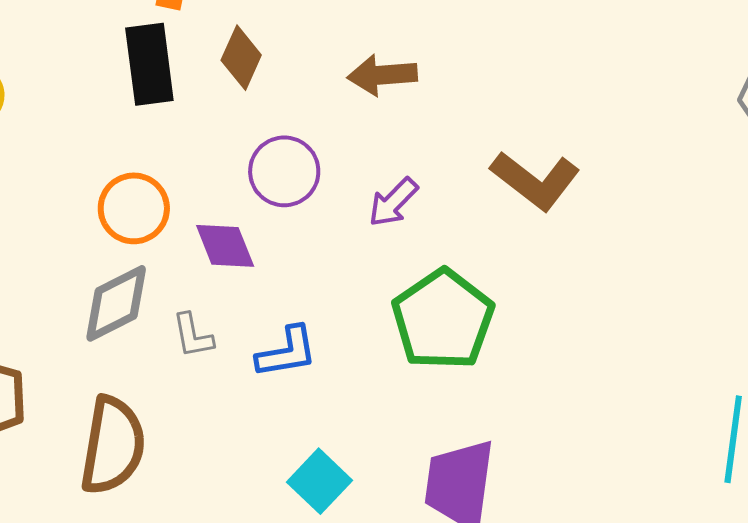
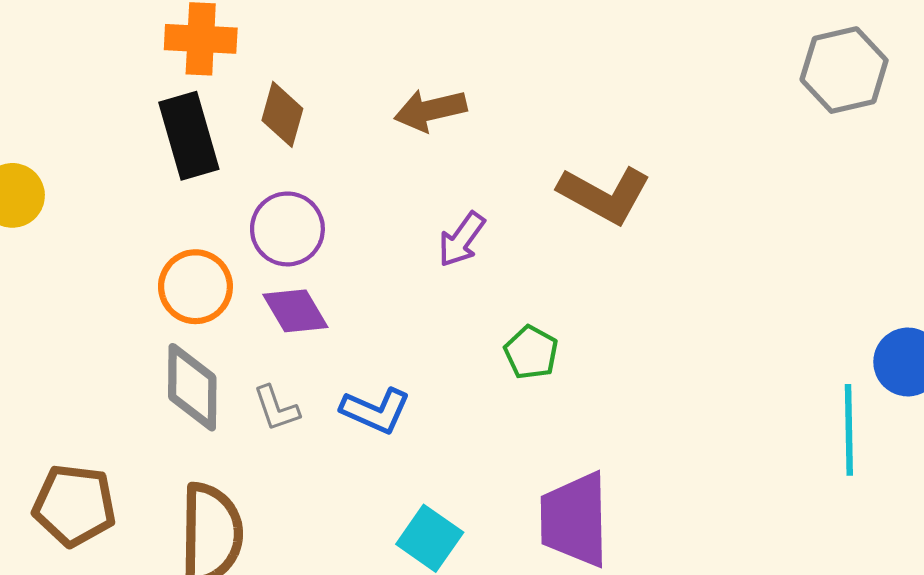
purple circle: (284, 171) -> (287, 229), moved
gray diamond: (116, 303) -> (192, 387), turned -54
green pentagon: (443, 320) -> (531, 352), size x0.5
blue L-shape: (287, 352) -> (376, 411), turned 42

